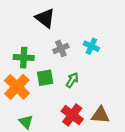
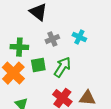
green arrow: (72, 80) -> (62, 67), size x1.5

